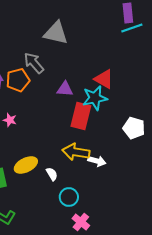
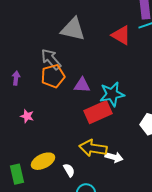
red triangle: (104, 79) -> (121, 35), moved
orange pentagon: (18, 80) -> (53, 76), moved
red rectangle: (81, 116) -> (98, 112), turned 52

